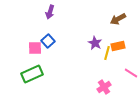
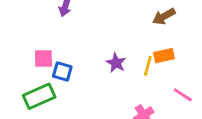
blue square: (48, 41) -> (62, 72), moved, turned -32
purple star: (95, 43) -> (116, 63), moved

